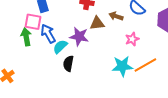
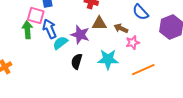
brown arrow: (116, 16) -> (121, 28), moved
black semicircle: (68, 64) -> (77, 61), moved
cyan star: (122, 66) -> (108, 59), moved

